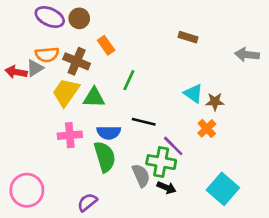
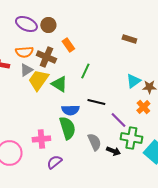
gray triangle: (35, 68) -> (26, 70), moved
cyan triangle: (193, 94) -> (133, 81), turned 49
green triangle: (94, 98) -> (59, 84), turned 30
pink cross: (70, 135) -> (41, 139), moved
green cross: (161, 162) -> (131, 138), moved

